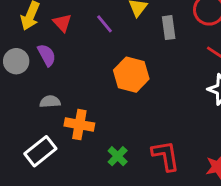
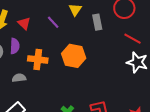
purple semicircle: (47, 55) -> (15, 46), turned 35
orange cross: (79, 125) -> (38, 59), moved

